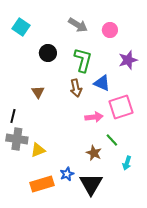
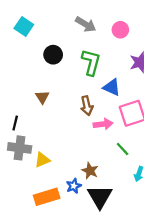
brown arrow: (76, 88) -> (87, 106), moved
brown star: (94, 153) -> (90, 171), moved

